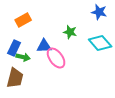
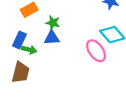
green star: (70, 32) -> (53, 23), moved
pink ellipse: (56, 58) -> (96, 51), moved

